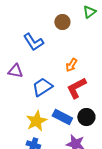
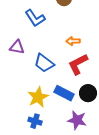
orange arrow: (71, 65) -> (73, 41), turned 56
blue trapezoid: (42, 87) -> (44, 63), turned -110

